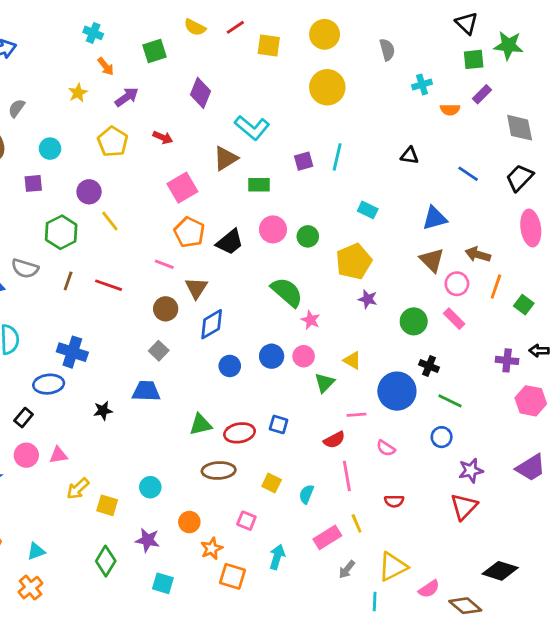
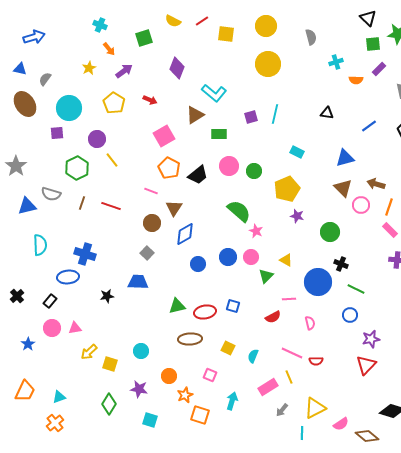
cyan circle: (50, 149) -> (69, 108), size x1.6
blue line: (468, 174) -> (369, 126), turned -70
pink rectangle: (454, 319) -> (390, 230), moved
pink semicircle: (386, 448) -> (310, 323), turned -136
pink line: (347, 476) -> (292, 353), moved, turned -55

